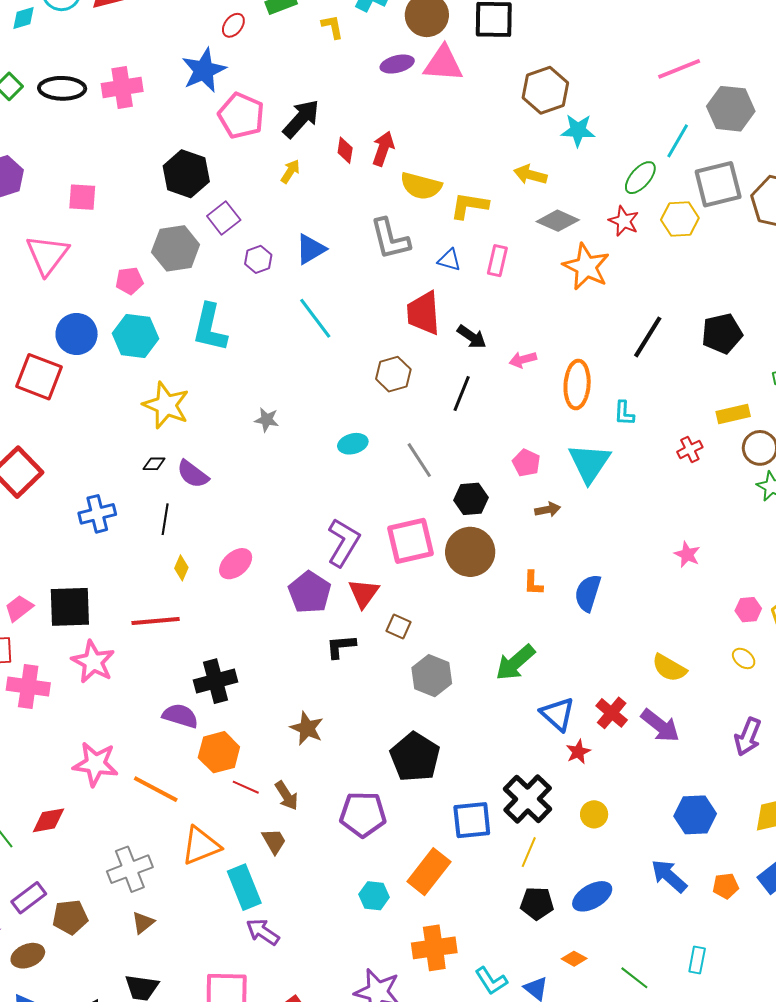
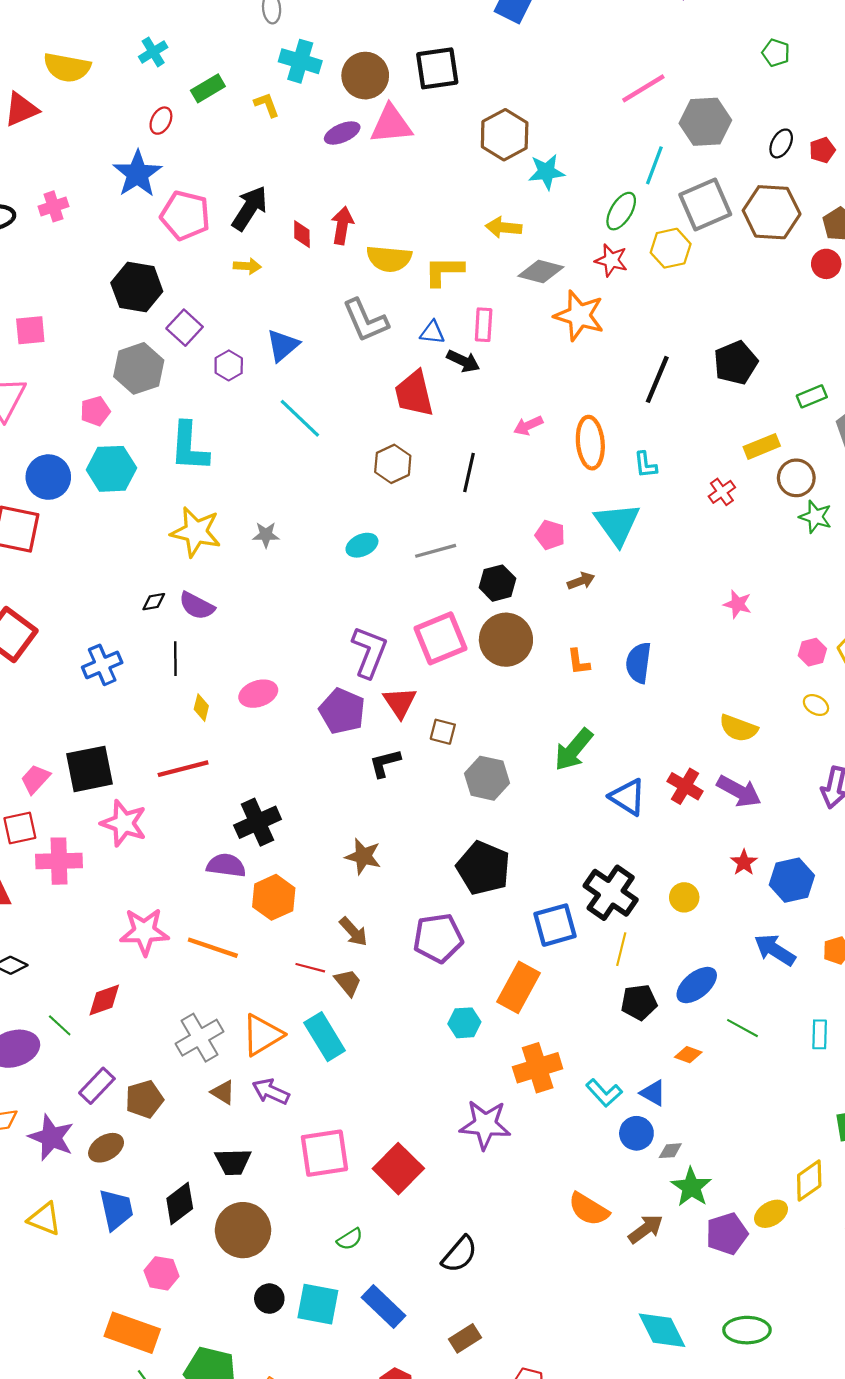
pink cross: (122, 87) -> (53, 206), size x0.7
yellow arrow: (290, 171) -> (247, 266), turned 70
black arrow: (472, 337) -> (463, 361), moved
yellow star: (166, 405) -> (196, 532), moved
gray line: (419, 460) -> (436, 551), turned -63
pink ellipse: (236, 564) -> (258, 694), turned 32
red star: (578, 752) -> (744, 862), moved
red line: (246, 787) -> (310, 968), moved
orange triangle: (201, 846) -> (262, 1035), moved
brown triangle: (143, 923) -> (223, 1092), turned -40
purple arrow: (263, 932) -> (271, 1092), moved
green line: (634, 978) -> (743, 1028), moved

